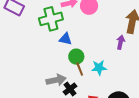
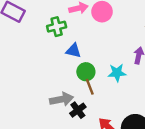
green cross: (51, 19) -> (57, 27), size x0.7
cyan star: (99, 68) -> (117, 73), moved

